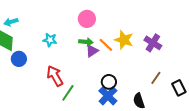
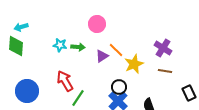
yellow star: (124, 40) -> (134, 64), moved, turned 30
green arrow: (86, 42) -> (78, 47), moved
blue circle: (19, 59) -> (27, 91), moved, size x1.5
brown line: (156, 78) -> (165, 71), moved, turned 64

